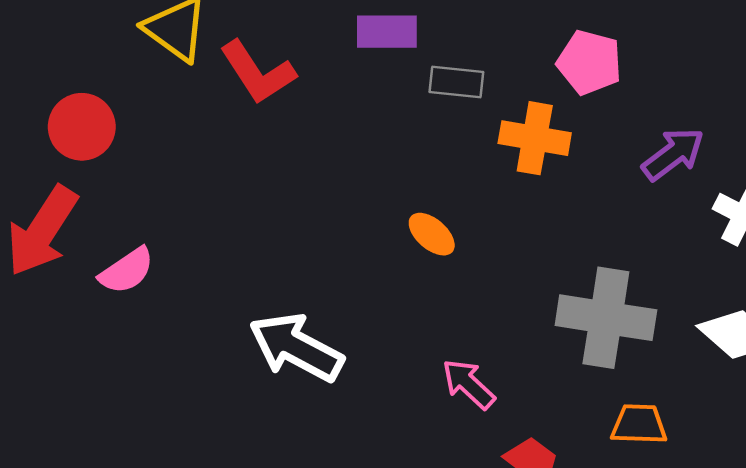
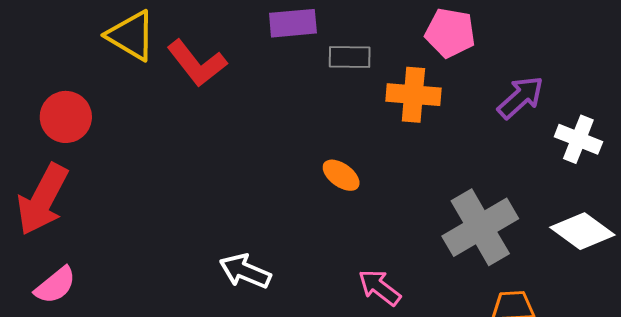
pink semicircle: (127, 271) -> (55, 285), moved
gray cross: (606, 318) -> (480, 227), turned -34
white arrow: (296, 347) -> (245, 271), size x0.7

